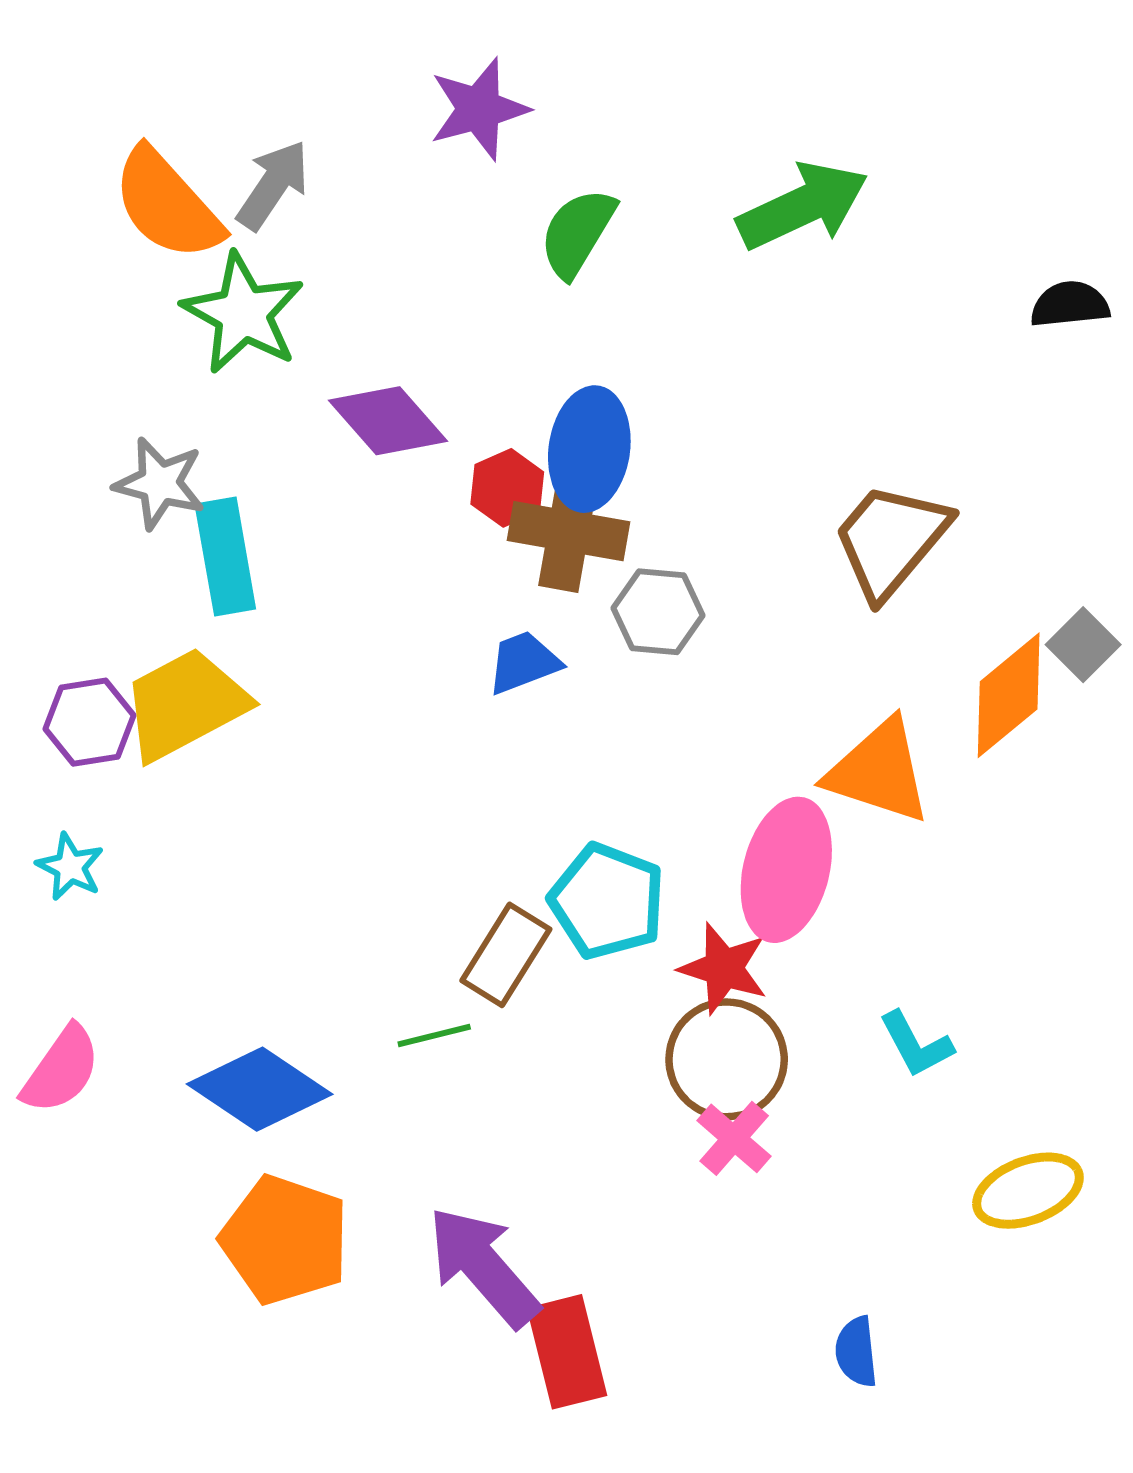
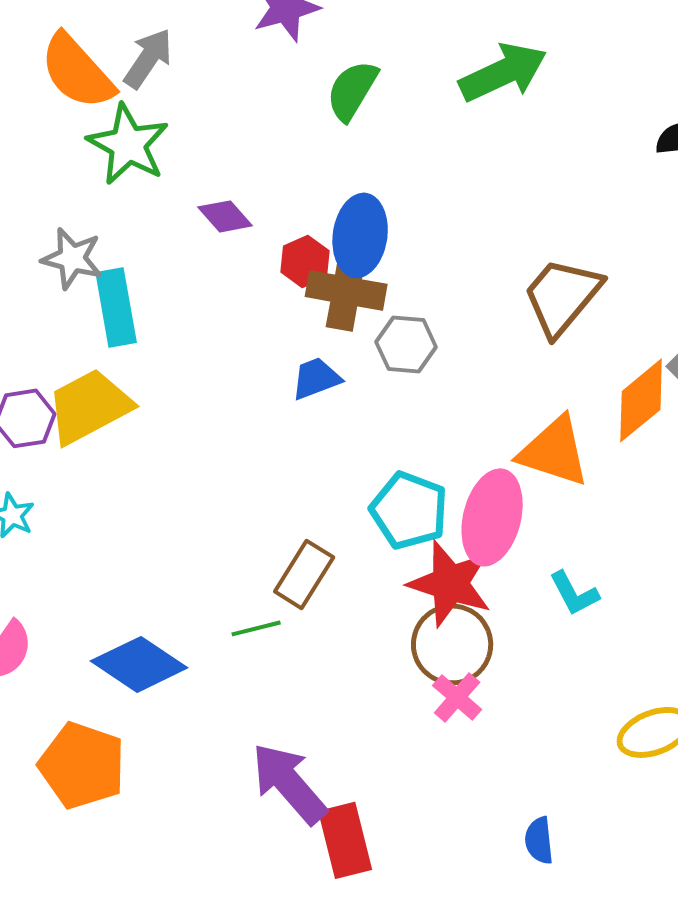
purple diamond: (388, 421) -> (225, 216), size x0.7
cyan pentagon: (607, 901) -> (409, 510), moved
red star: (724, 968) -> (450, 583), size x1.4
cyan L-shape: (916, 1044) -> (574, 593), moved
orange pentagon: (285, 1240) -> (82, 765), moved

